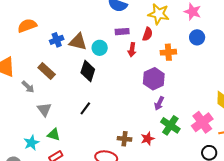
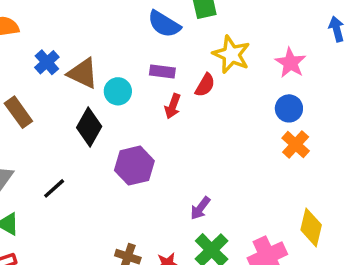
blue cross: (57, 40) -> (47, 62), turned -32
orange cross: (168, 52) -> (296, 144), moved, turned 35
purple hexagon: (154, 79) -> (134, 166), moved
black line: (85, 108) -> (54, 188), moved

